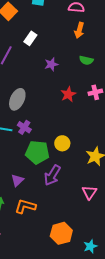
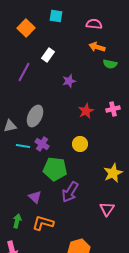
orange arrow: (79, 30) -> (97, 47), turned 91
green semicircle: (86, 60) -> (110, 64), moved
yellow circle: (62, 143) -> (80, 144), moved
purple triangle: (17, 180) -> (35, 197), turned -32

